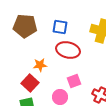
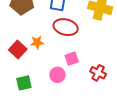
red square: (30, 83) -> (18, 49), moved

